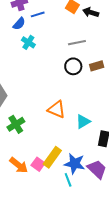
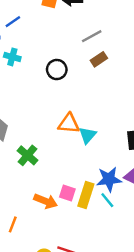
gray line: (77, 43) -> (92, 36), moved
black circle: (73, 66) -> (57, 70), moved
cyan triangle: (83, 121) -> (88, 135), moved
yellow rectangle: (52, 157) -> (86, 195), moved

